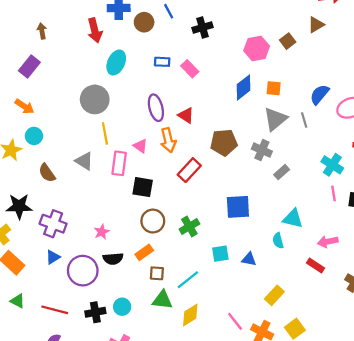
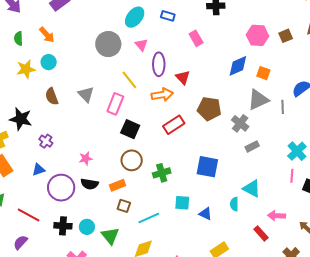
blue rectangle: (162, 62) -> (168, 16), moved
yellow line: (105, 133) -> (129, 80), moved, turned -42
orange arrow: (168, 140) -> (162, 95), turned -100
pink triangle: (140, 146) -> (141, 45), moved
purple cross: (53, 224) -> (46, 141), size x0.6
green triangle: (162, 300) -> (110, 236), moved, turned 30

